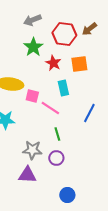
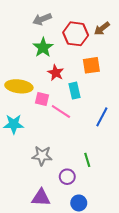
red star: (53, 63) -> (56, 73), moved
green line: (57, 134) -> (87, 160), moved
purple circle: (56, 158) -> (67, 177), moved
purple triangle: (27, 175) -> (41, 198), moved

